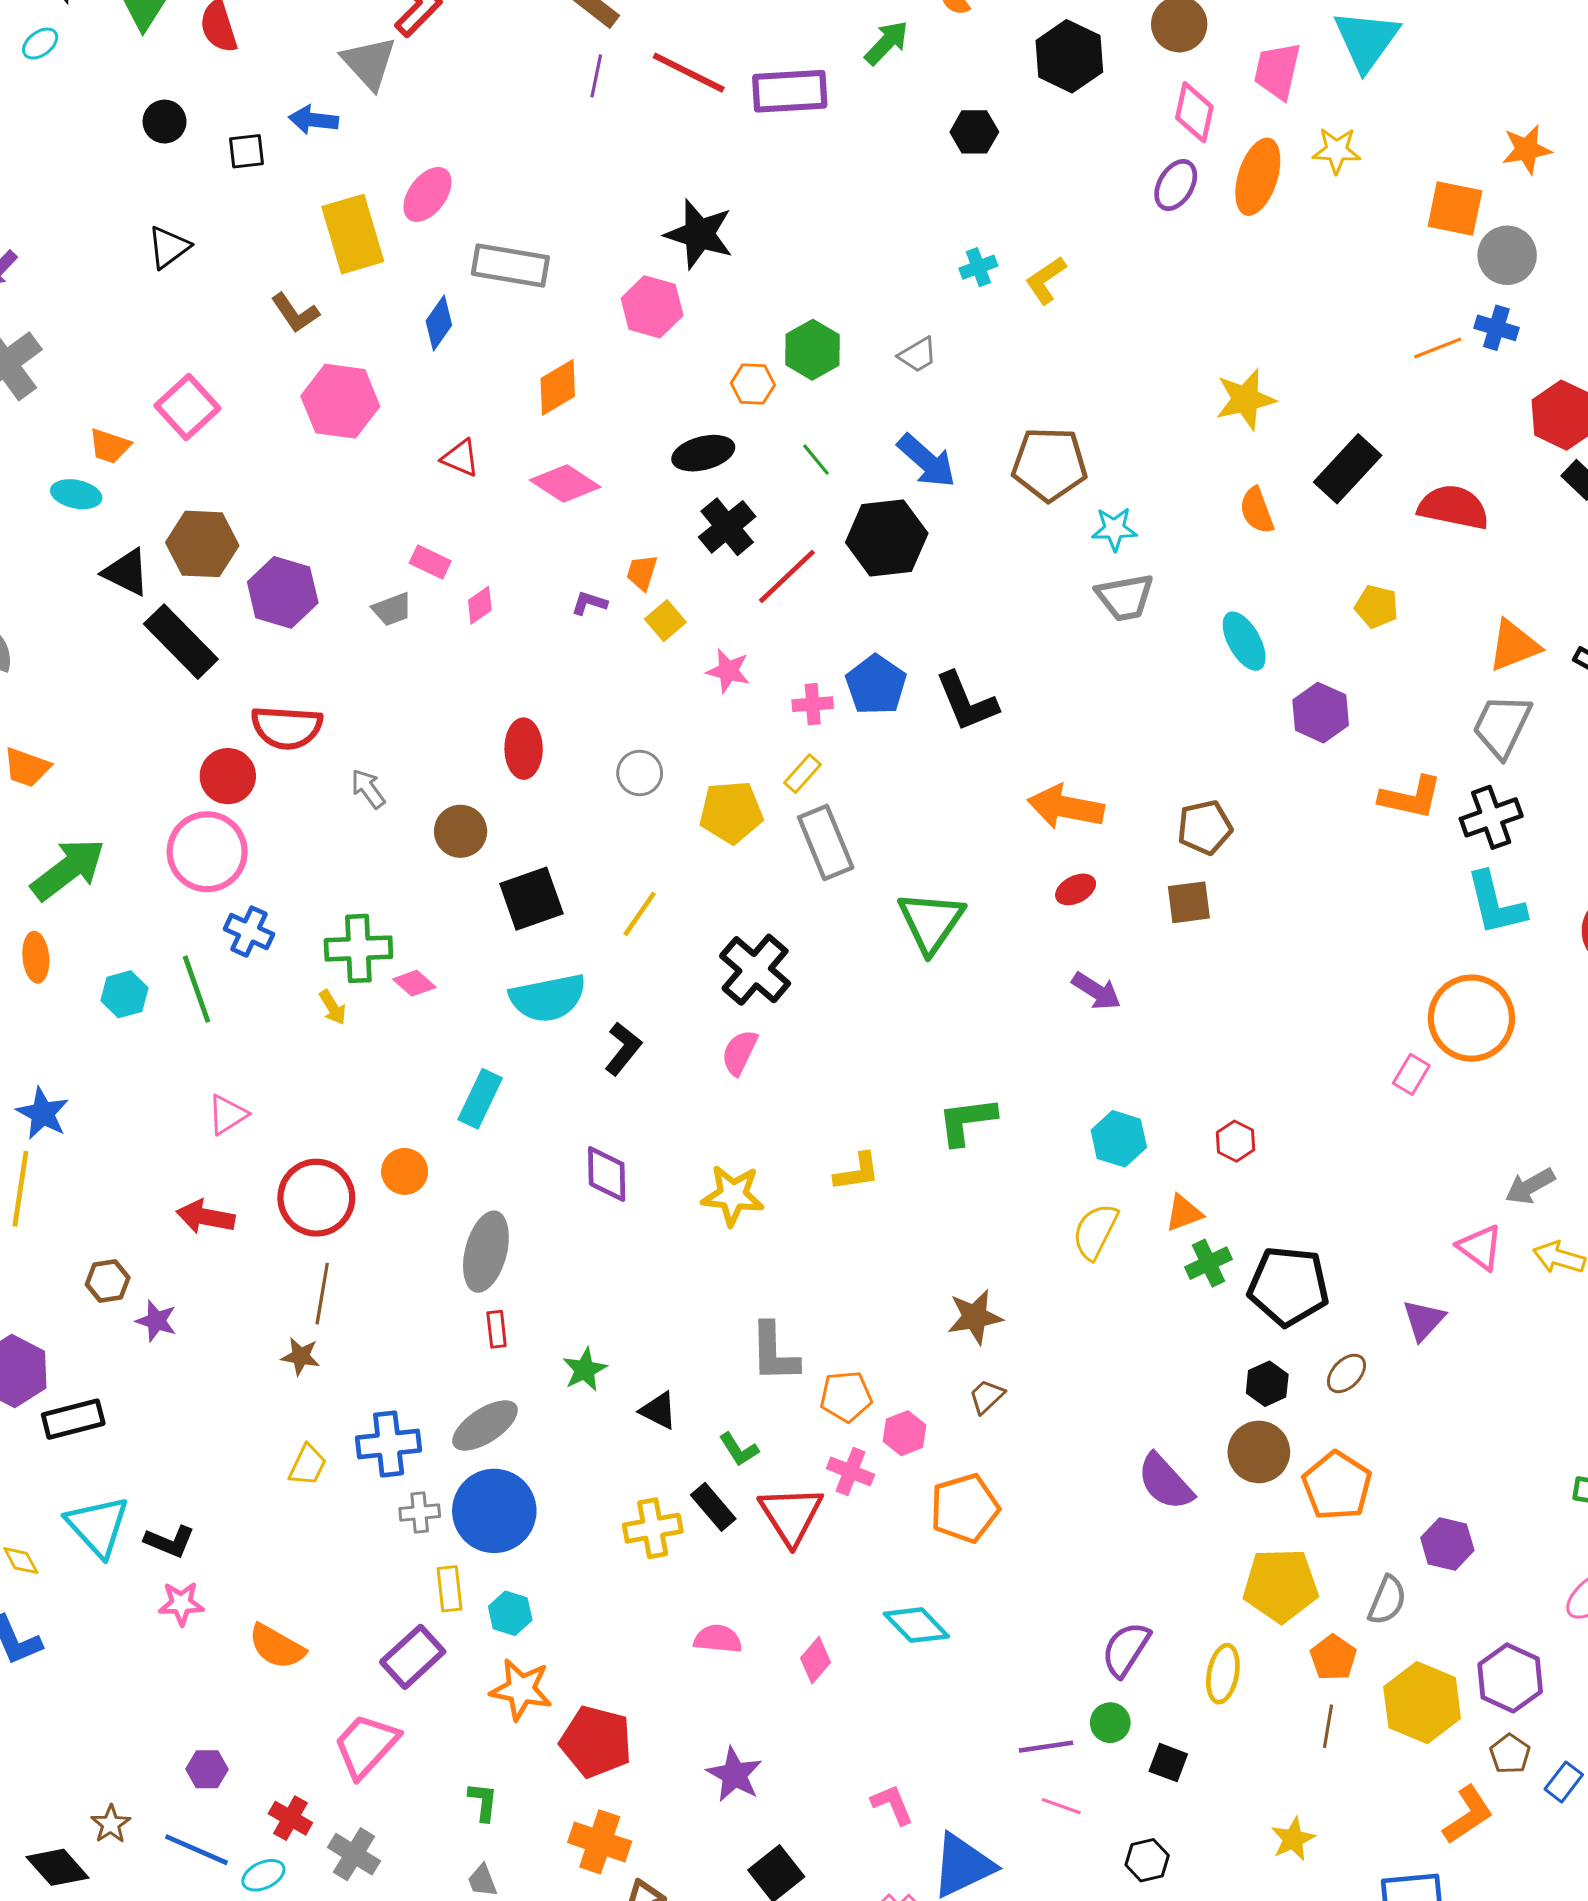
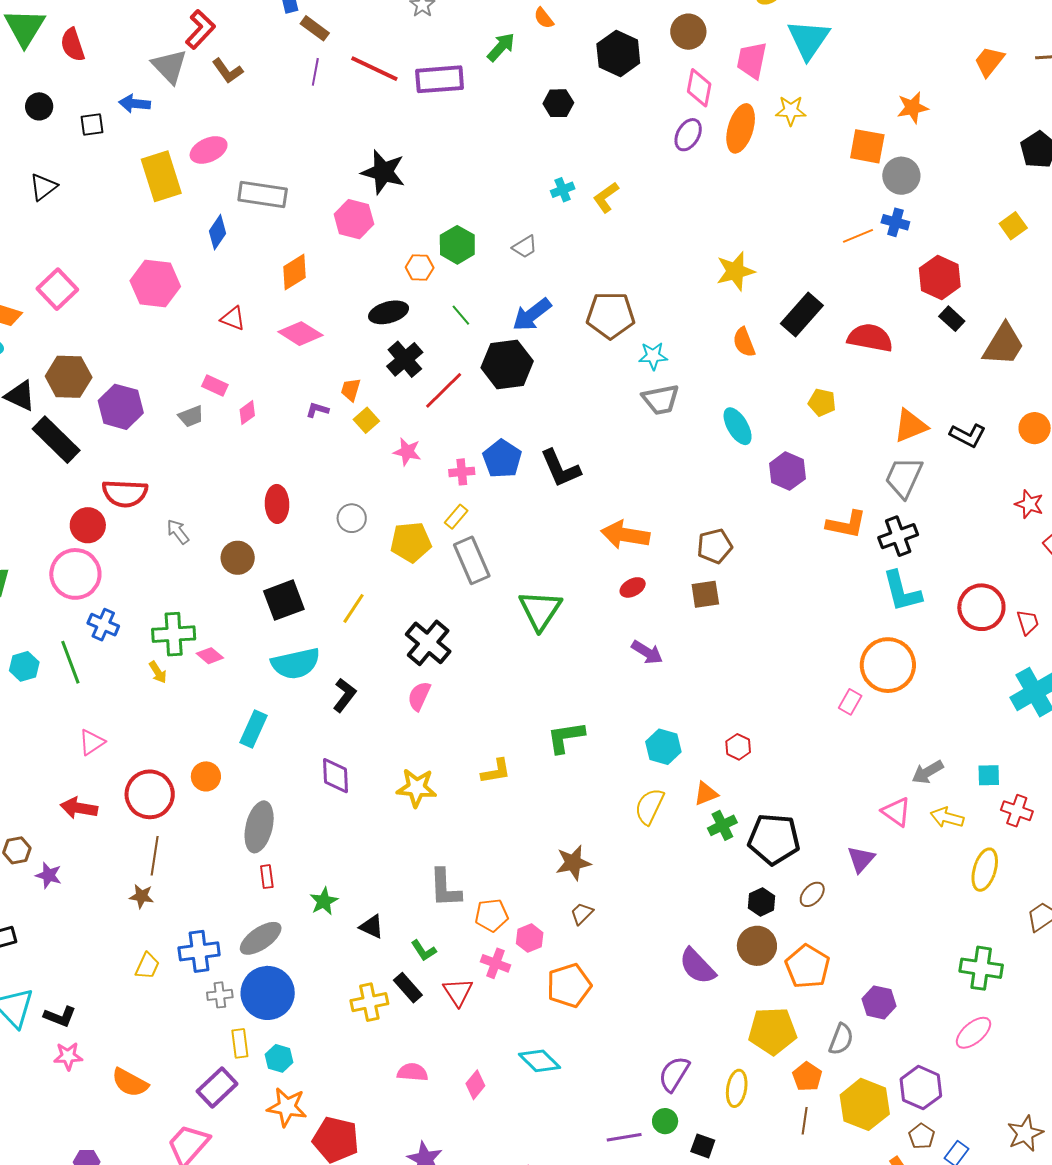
pink ellipse: (427, 194) -> (209, 150), turned 30
brown L-shape: (295, 313) -> (227, 71), moved
blue arrow: (927, 461) -> (532, 315), turned 102
red triangle: (791, 1515) -> (458, 992), size x0.7

